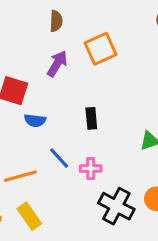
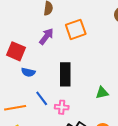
black rectangle: (91, 118) -> (65, 74), size x1.6

